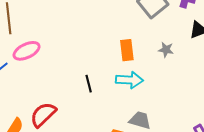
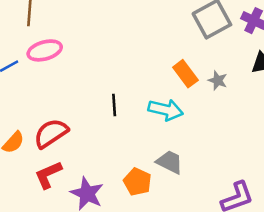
orange rectangle: (127, 50) -> (185, 74), moved, turned -40

